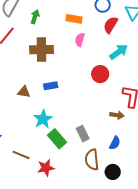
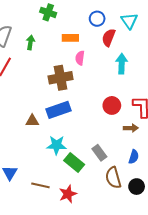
brown cross: (41, 50) -> (61, 78), moved
cyan arrow: (119, 52) -> (122, 64), turned -42
red circle: (100, 74) -> (112, 105), moved
blue rectangle: (51, 86) -> (58, 110), size x1.6
cyan star: (43, 119) -> (57, 145), turned -30

